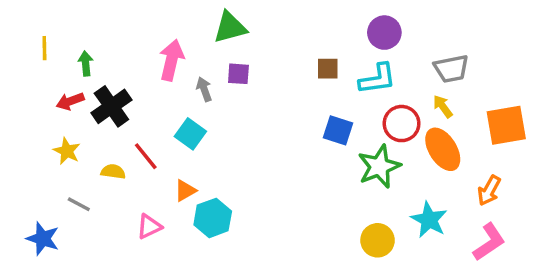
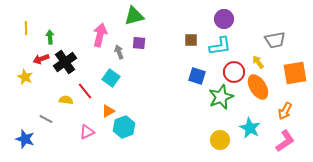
gray trapezoid: (451, 69) -> (275, 40), moved
yellow star: (67, 151) -> (25, 77), moved

